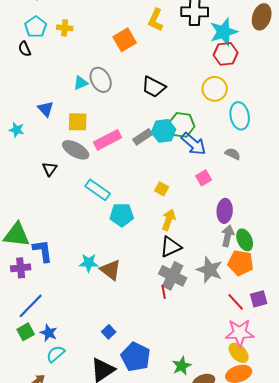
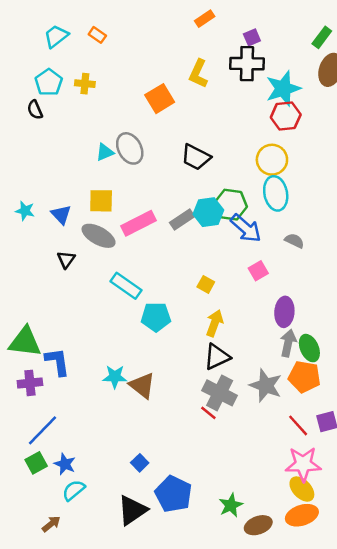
blue triangle: (46, 109) -> (61, 215), moved
cyan ellipse: (240, 116) -> (276, 193), moved
red line: (164, 292) -> (208, 413), turned -40

